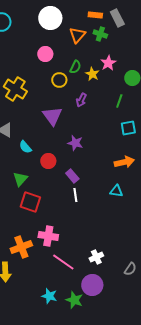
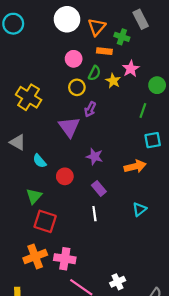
orange rectangle: (95, 15) -> (104, 51), moved
orange triangle: (77, 35) -> (97, 27), moved
pink circle: (45, 54) -> (74, 59), moved
purple arrow: (81, 100) -> (90, 109), moved
orange arrow: (124, 162) -> (135, 166), moved
purple rectangle: (72, 176) -> (99, 188), moved
cyan triangle: (116, 191) -> (139, 209), turned -48
orange cross: (21, 247) -> (35, 257), moved

